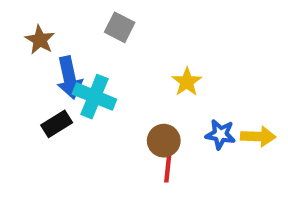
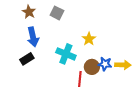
brown star: (40, 40) -> (29, 12), moved
cyan cross: (94, 97) -> (66, 54), moved
brown circle: (164, 141) -> (92, 67), moved

